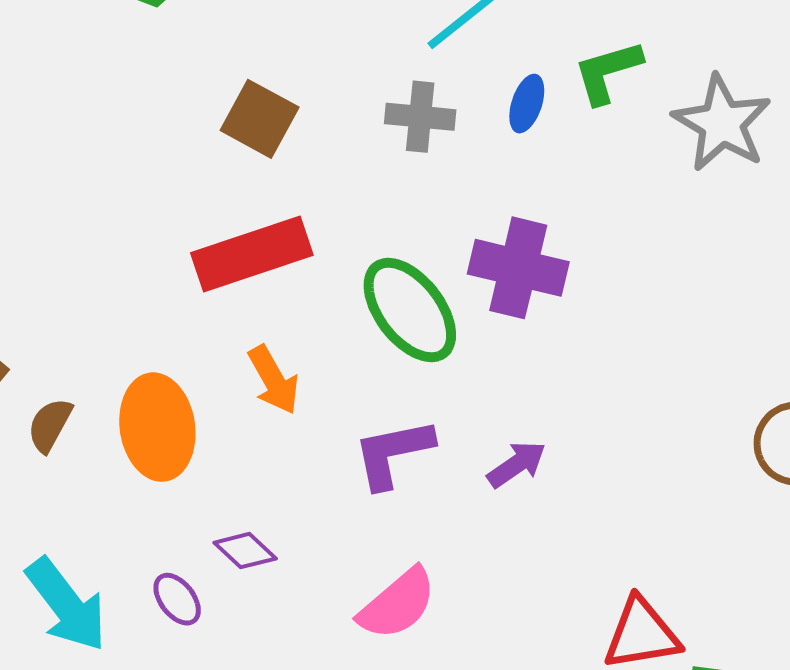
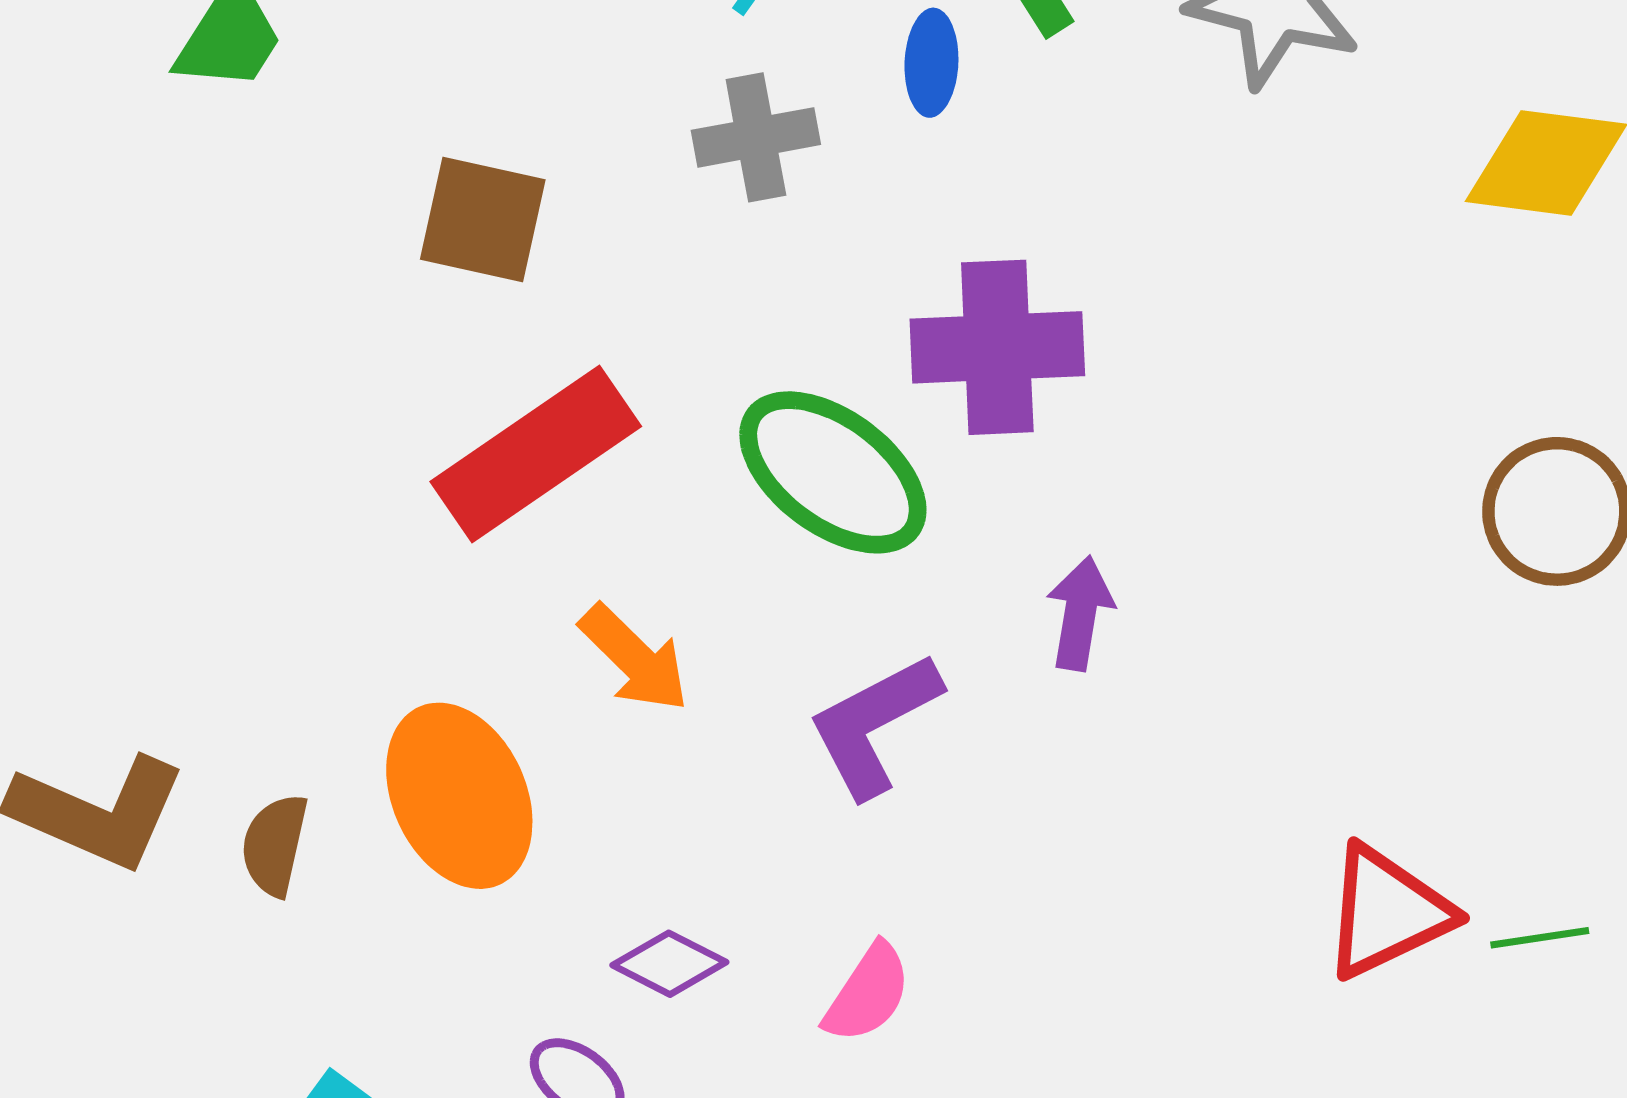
purple arrow: (517, 464) -> (1080, 613), moved, turned -30
pink semicircle: (397, 604) -> (868, 993), moved, size x0.7

